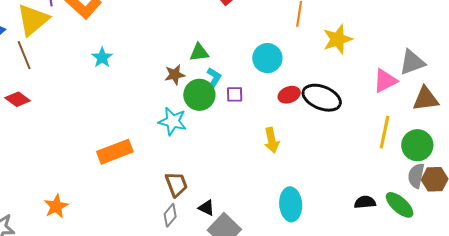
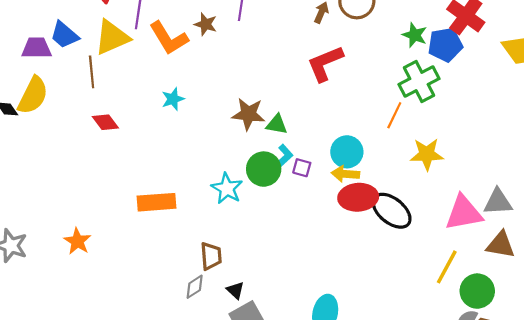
brown star: (175, 75) -> (248, 114), moved, size x1.4
pink triangle: (385, 81) -> (464, 213), size x1.4
purple square: (235, 94) -> (302, 168), moved
red ellipse: (289, 95) -> (358, 197), size x1.6
red diamond: (18, 99) -> (105, 122), moved
yellow arrow: (272, 140) -> (345, 174), moved, turned 90
orange star: (56, 206) -> (77, 241), turned -30

